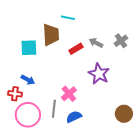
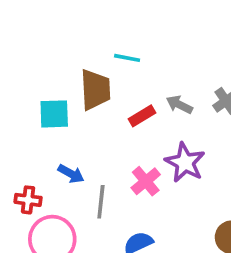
blue arrow: (28, 80) -> (71, 174), moved
pink cross: (69, 94) -> (146, 181), moved
gray line: (54, 109) -> (101, 202), moved

